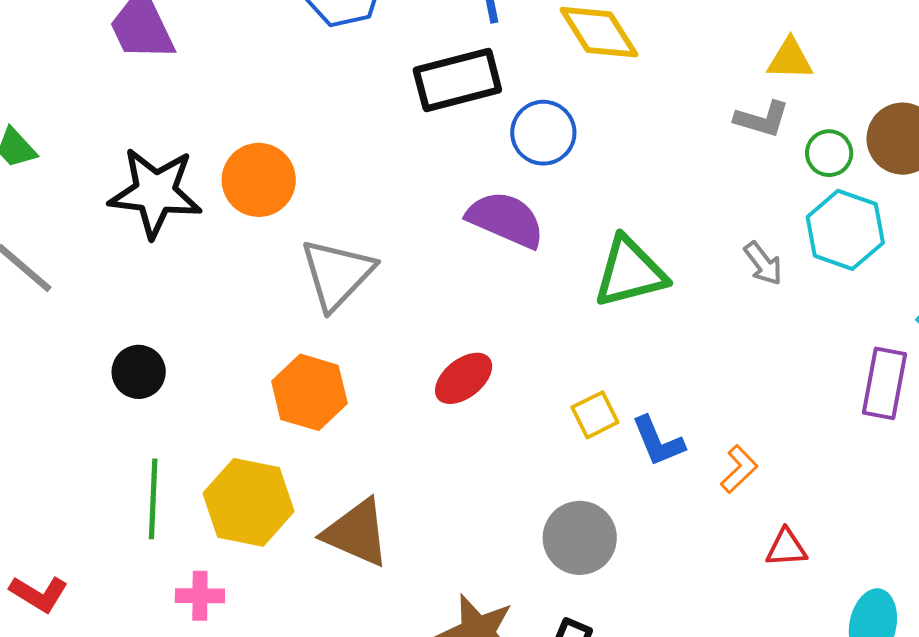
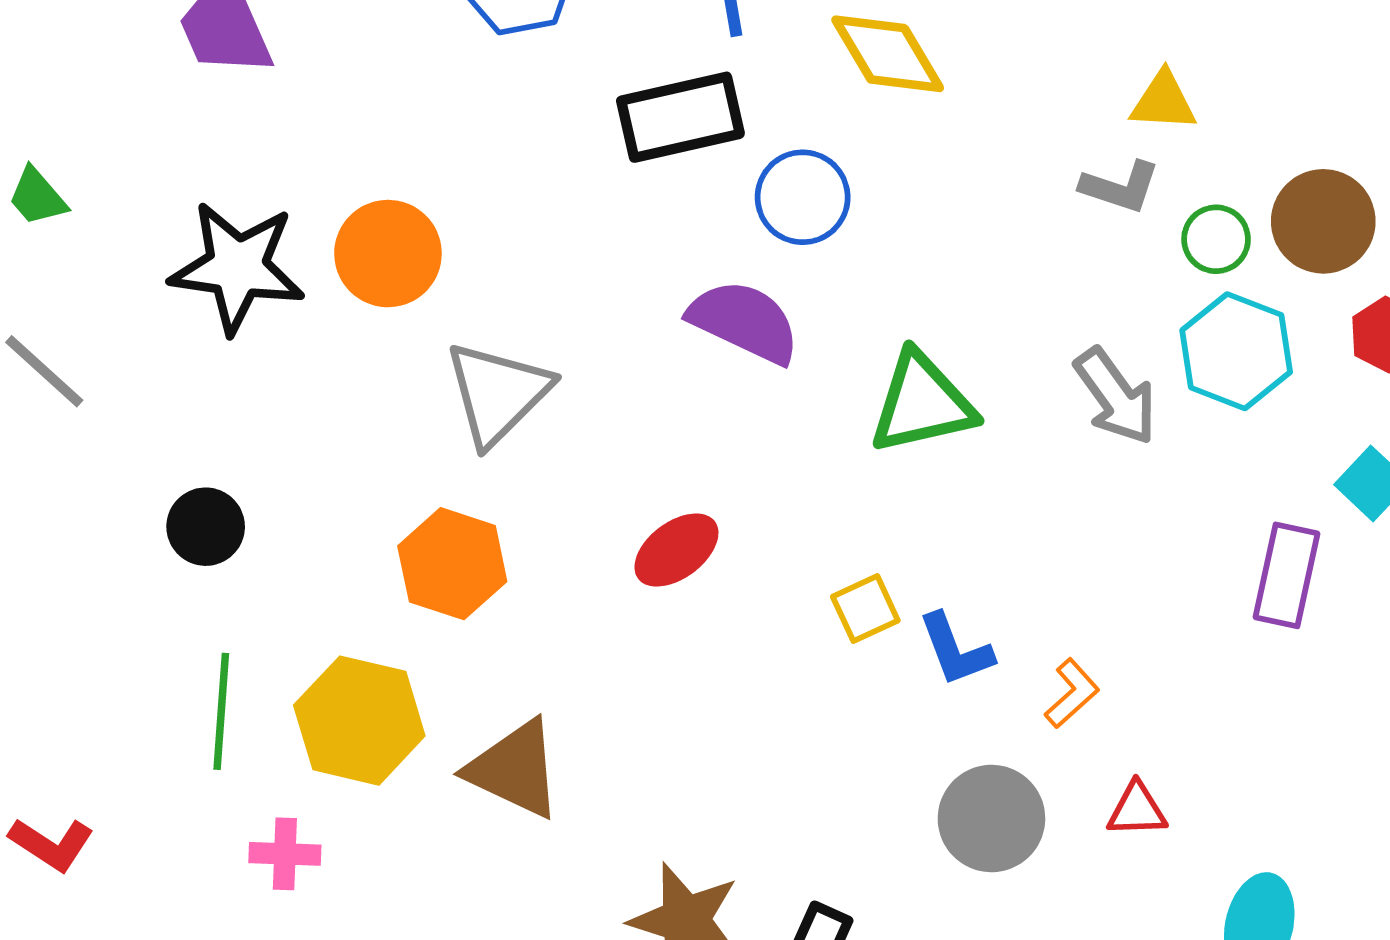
gray arrow: (763, 263) -> (1116, 396), size x1.5
gray circle: (580, 538) -> (991, 819), moved

